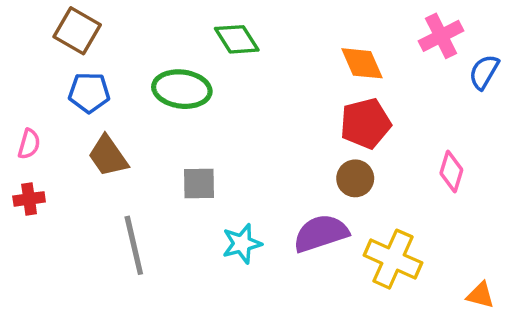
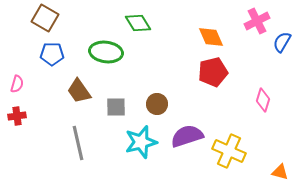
brown trapezoid: (108, 156) -> (79, 91), moved
brown circle: (355, 178) -> (157, 104), moved
cyan star: (242, 244) -> (141, 142), size x1.4

